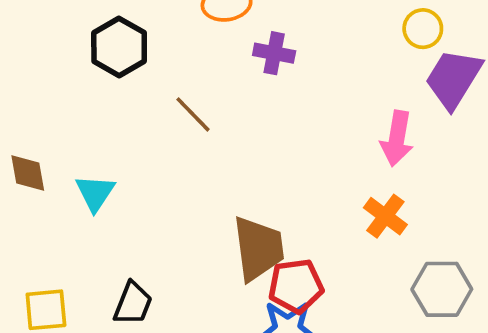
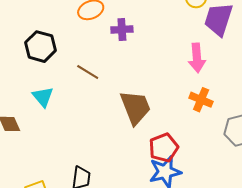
cyan triangle: (95, 193) -> (43, 97), moved
brown trapezoid: (258, 248) -> (135, 107), moved

